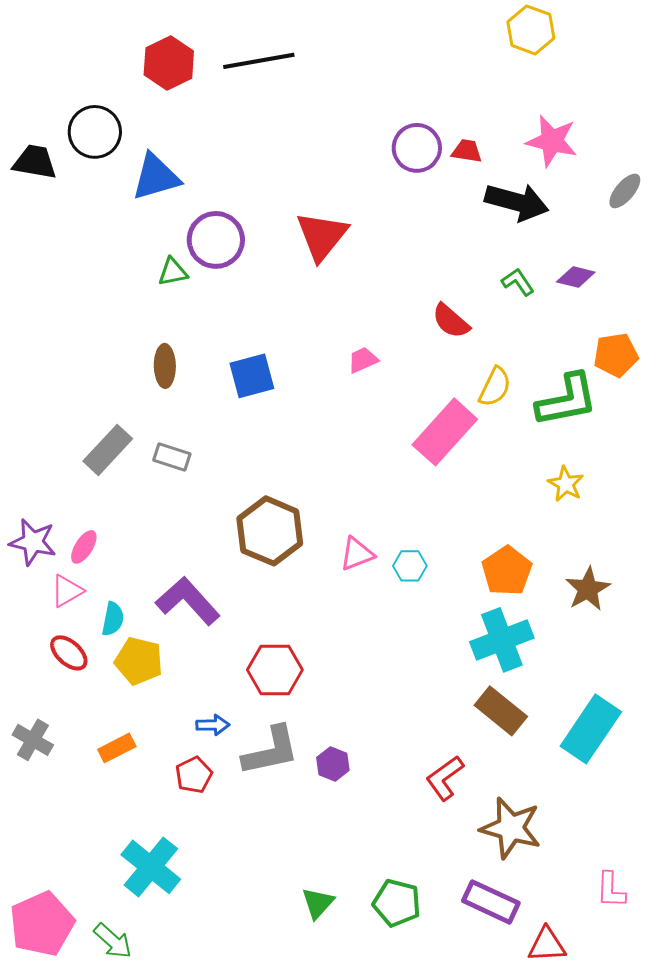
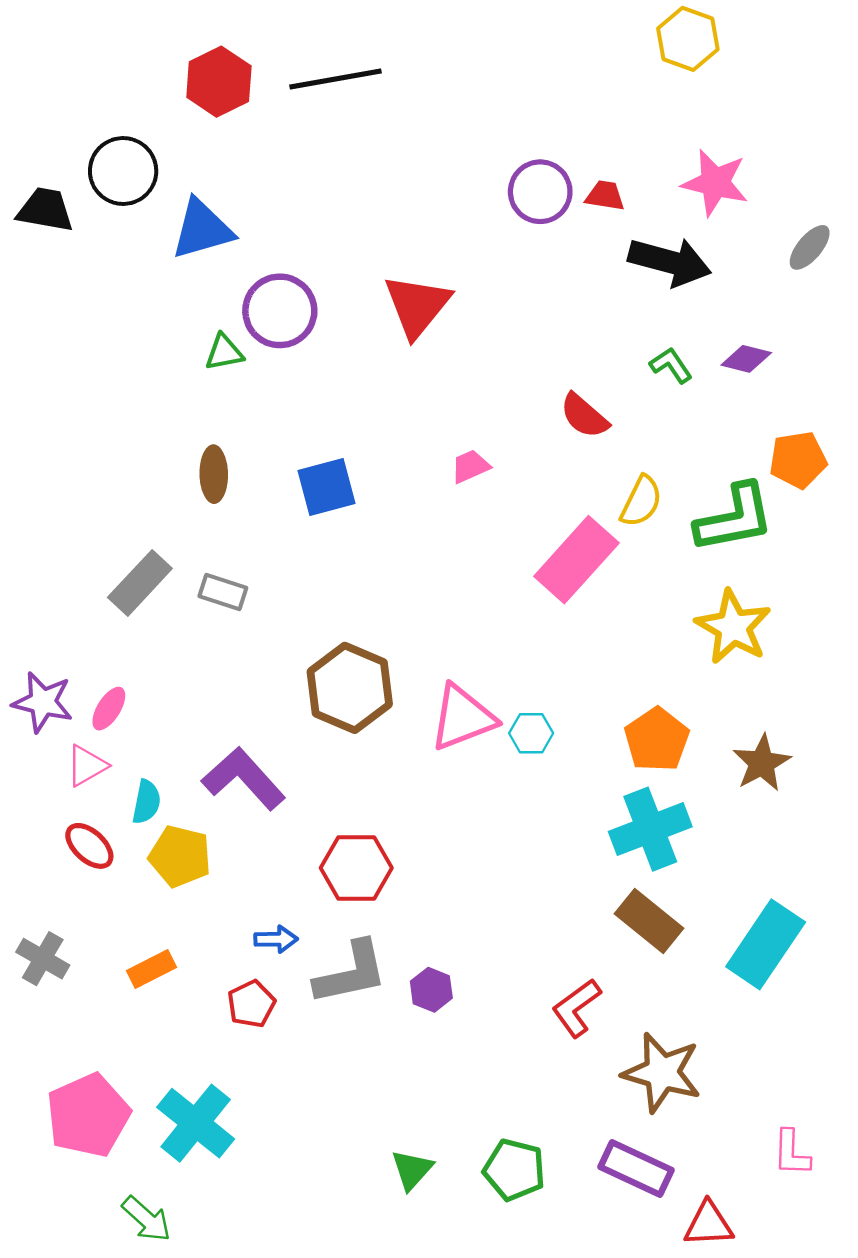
yellow star: (566, 484) -> (733, 627), size x1.6
pink triangle: (357, 554) -> (462, 718), size x1.5
pink pentagon: (42, 924) -> (88, 1115), moved

